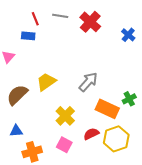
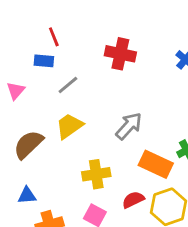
gray line: (60, 16) -> (68, 85), moved, turned -49
red cross: (90, 22) -> (120, 54), moved, turned -30
yellow cross: (65, 116) -> (96, 174), turned 36

